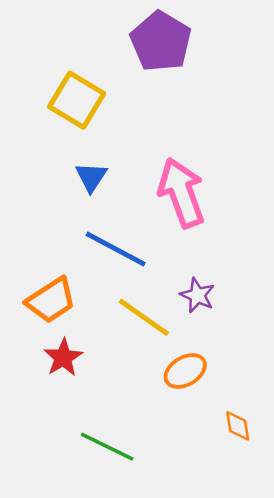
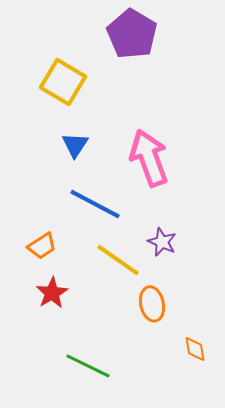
orange trapezoid: (51, 300) -> (42, 246), size x0.7
orange ellipse: (185, 371) -> (152, 304), turned -72

